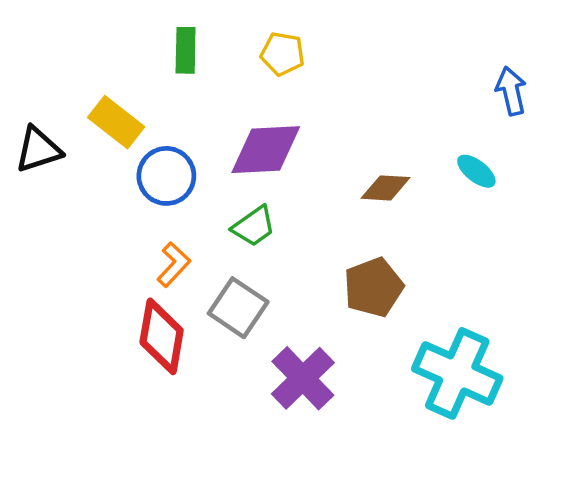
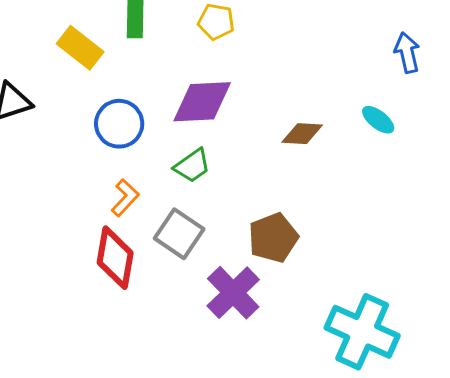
yellow rectangle: (116, 122) -> (80, 48), moved
brown pentagon: (373, 287) -> (273, 238), moved
cyan cross: (457, 373) -> (362, 332), moved

